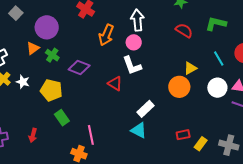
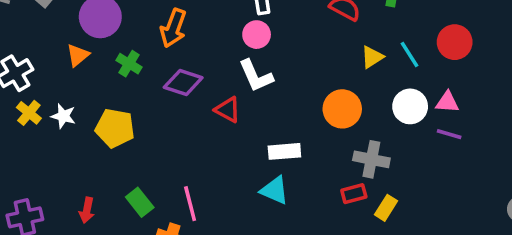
orange arrow: (106, 35) -> (173, 28), moved
green cross: (52, 55) -> (129, 64), moved
purple diamond: (79, 68) -> (183, 82), moved
yellow triangle: (190, 68) -> (372, 57), moved
white rectangle: (146, 109) -> (284, 151), turned 42
green rectangle: (62, 118) -> (140, 202), moved
gray cross: (229, 145) -> (371, 159), moved

